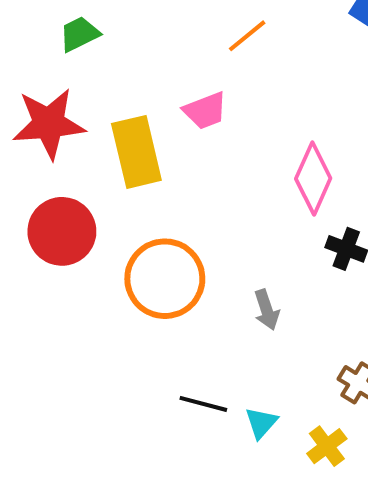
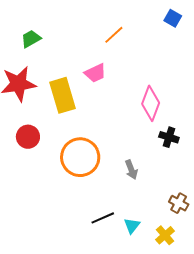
red circle: (62, 231) -> (28, 137), size x0.7
black line: (203, 404) -> (103, 218), turned -35

